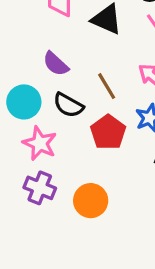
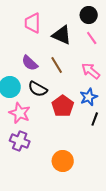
brown line: (107, 86) -> (57, 65), moved
orange circle: (91, 201) -> (63, 161), moved

